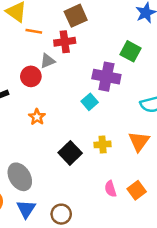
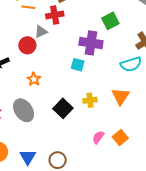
green square: (131, 51) -> (110, 21), turned 36
cyan square: (90, 102) -> (78, 65), turned -32
gray ellipse: (20, 177) -> (24, 110), moved
pink semicircle: (110, 189) -> (98, 137), turned 56

